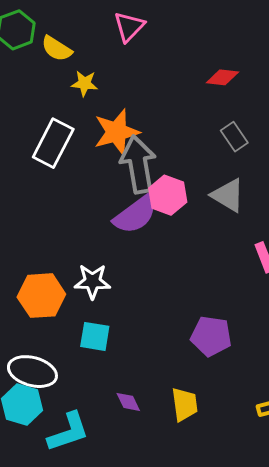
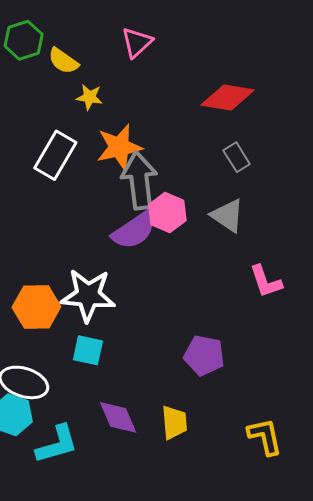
red diamond: (222, 77) -> (228, 98), size x1.6
white star: (92, 281) -> (88, 295), size x1.5
purple diamond: (128, 402) -> (118, 417), size x1.6

